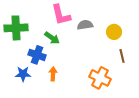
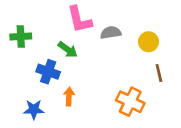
green cross: (16, 28) -> (21, 37), size x0.7
blue star: (23, 74) -> (34, 110), moved

